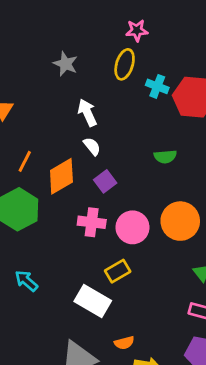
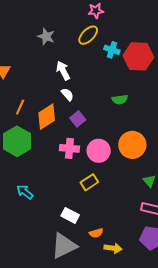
yellow ellipse: (125, 64) -> (88, 35), turned 30
white rectangle: (93, 301) -> (70, 215), moved, size x0.7

